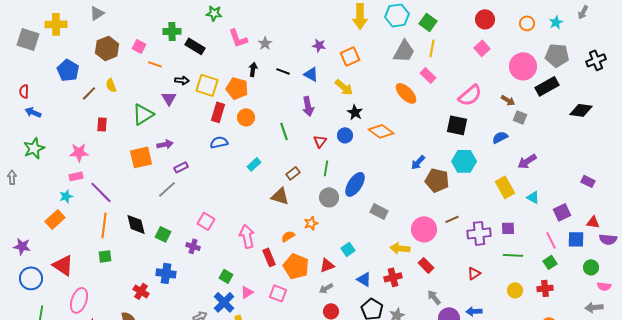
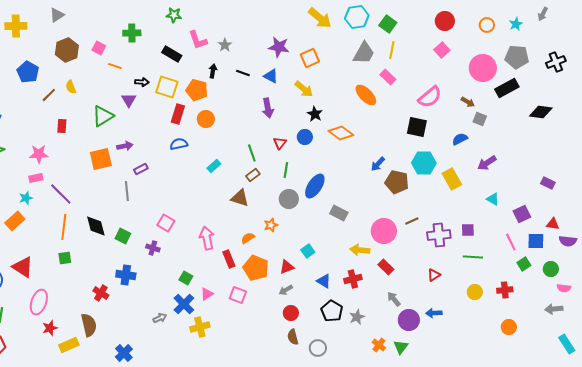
yellow arrow: (360, 16) -> (320, 18), turned -50
purple star: (319, 45) -> (279, 47), size x1.5
black rectangle: (195, 46) -> (172, 54), moved
green line: (284, 131) -> (252, 153), moved
yellow rectangle: (505, 187) -> (452, 179), moved
gray line: (167, 189) -> (127, 191), turned -54
green square: (550, 262) -> (524, 264), moved

